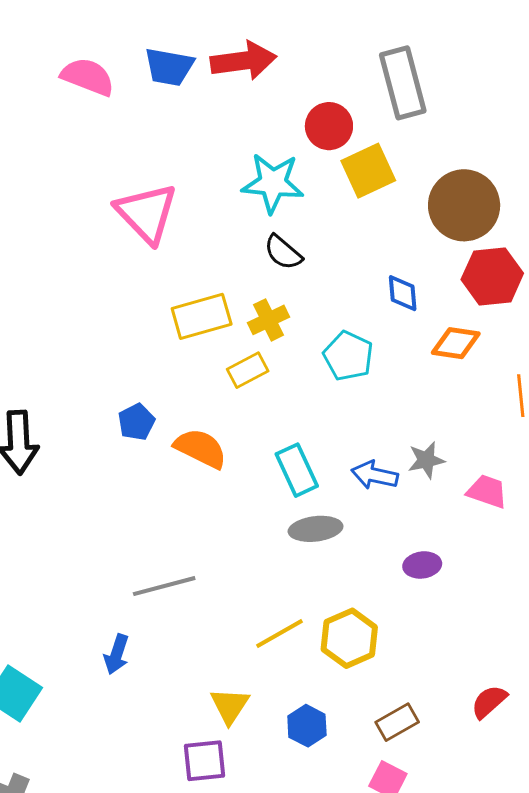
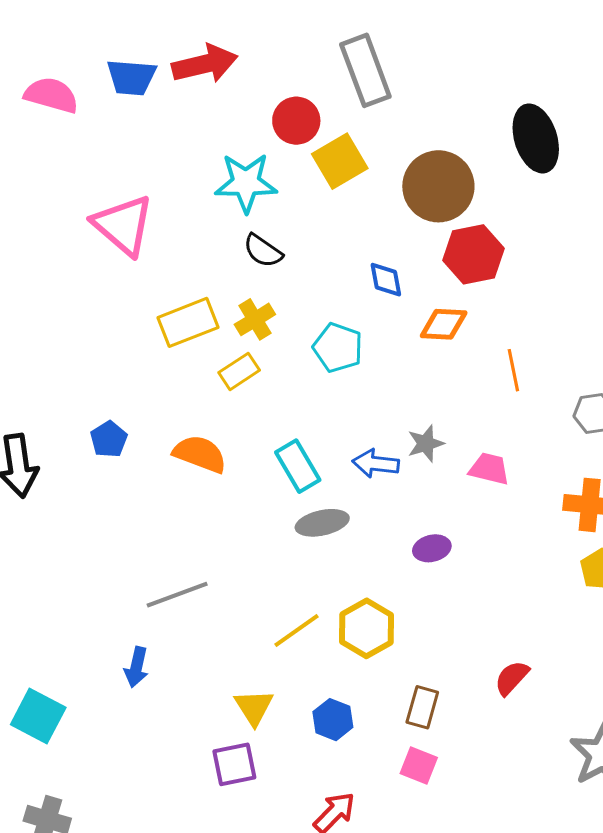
blue pentagon: (136, 422) -> (109, 439), moved
brown rectangle: (397, 722) -> (422, 707), turned -39

